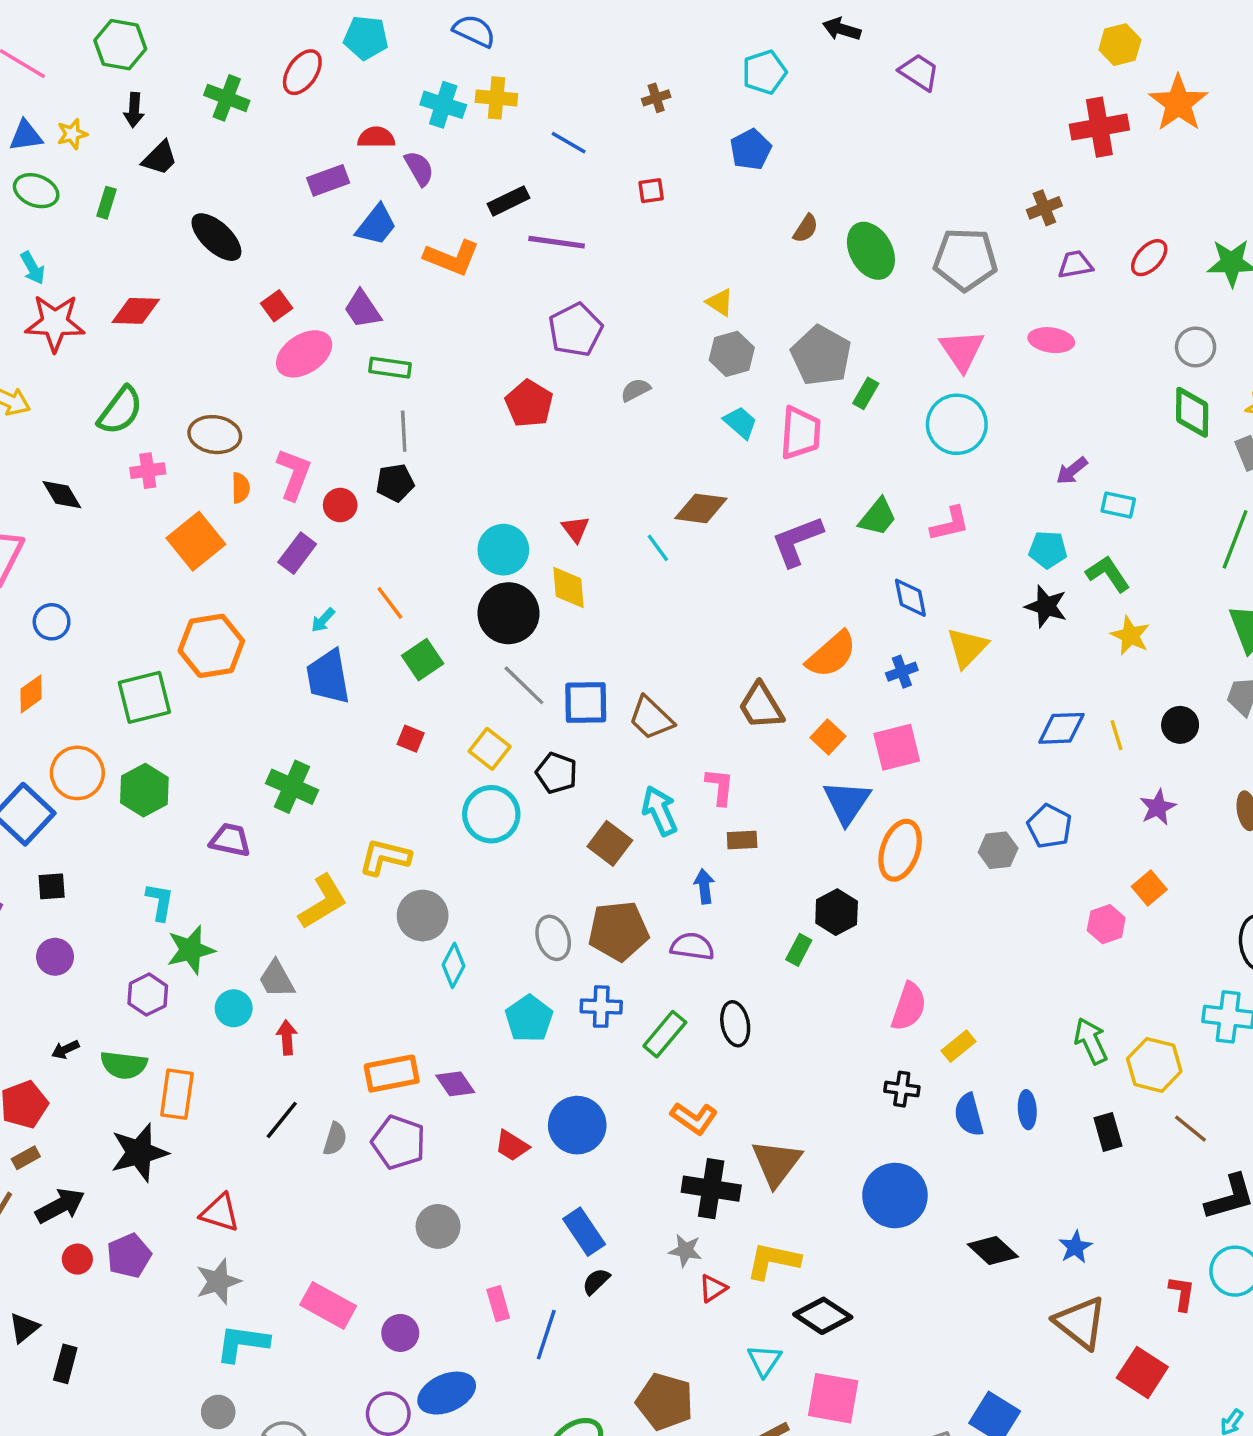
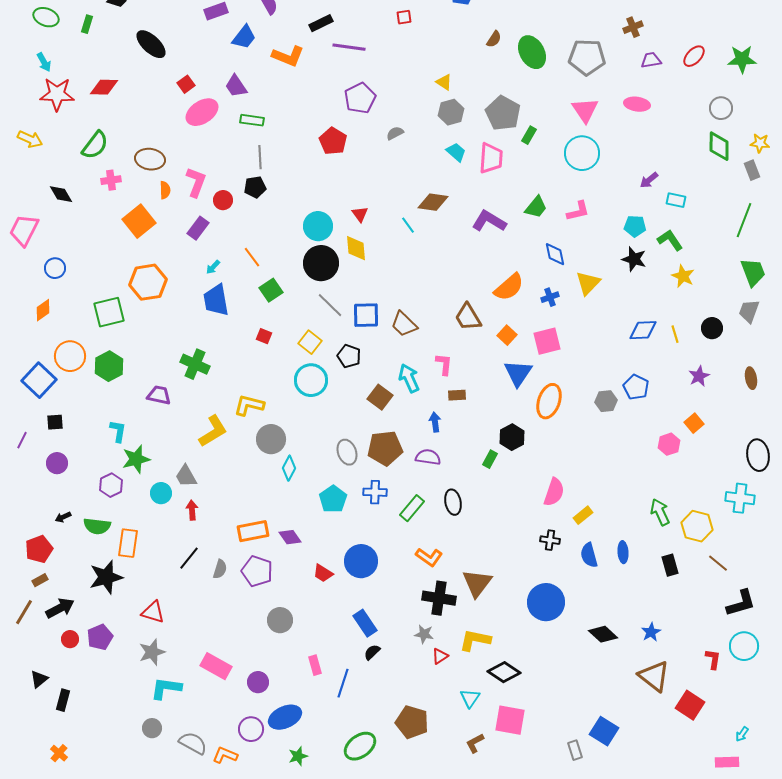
purple L-shape: (797, 541) -> (489, 221), turned 52

